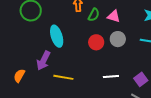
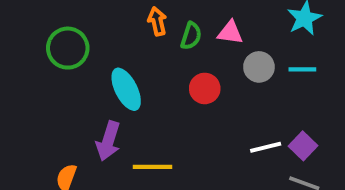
gray circle: (118, 39) -> (259, 67), moved
white line: (111, 76) -> (266, 147), moved

